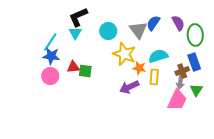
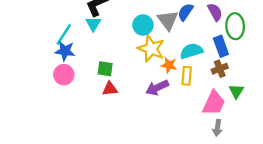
cyan circle: (108, 31) -> (143, 25), moved
blue rectangle: (194, 62) -> (221, 46), moved
red triangle: (73, 67) -> (110, 89), moved
gray arrow: (180, 82) -> (217, 128), moved

